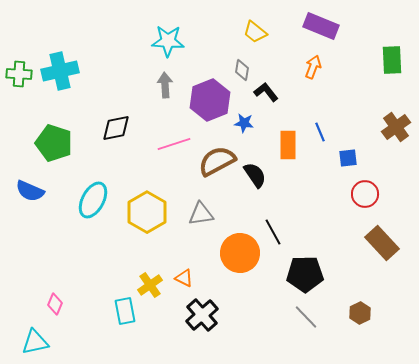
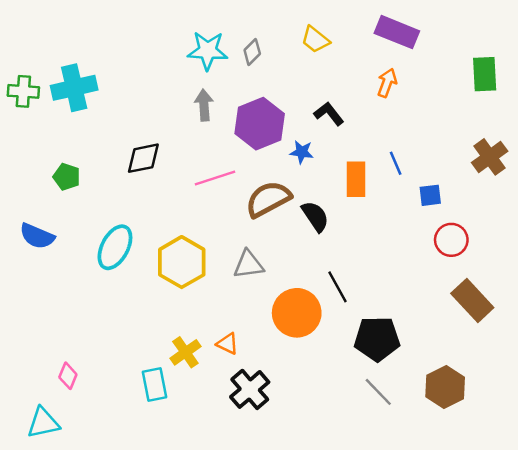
gray diamond: (242, 70) -> (252, 52), moved, turned 35
green pentagon: (54, 143) -> (67, 177), size x0.6
brown hexagon: (360, 313) -> (445, 387), size x1.5

